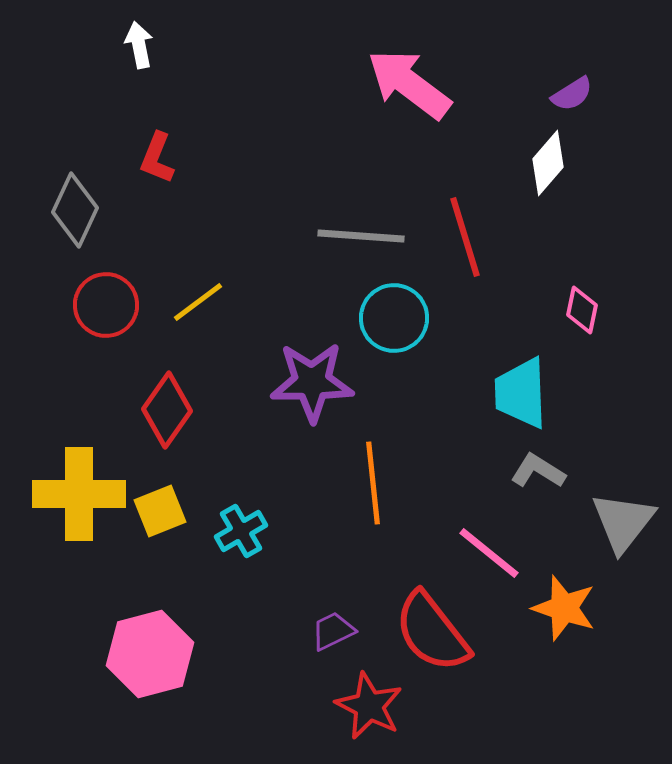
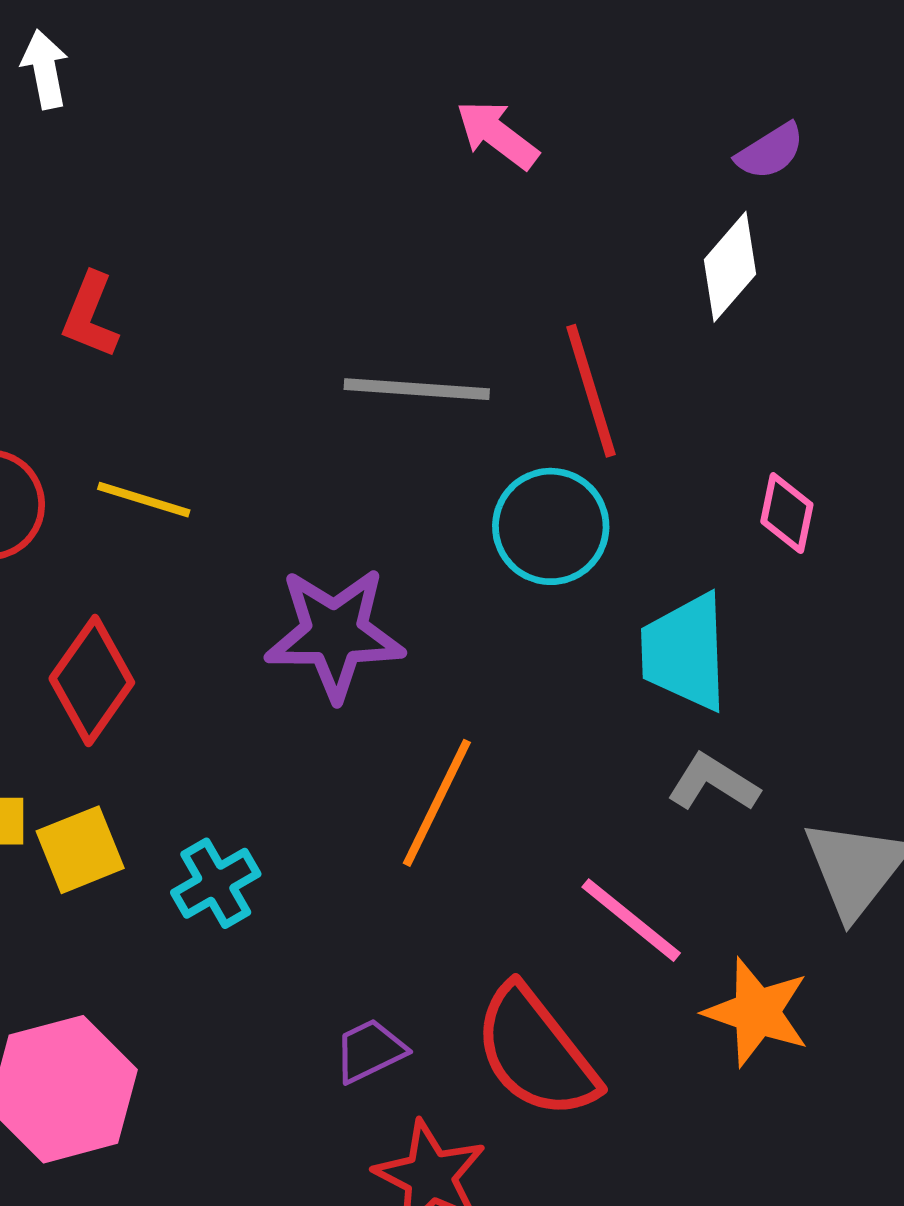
pink arrow: (409, 84) -> (497, 135), size x0.6
red L-shape: (157, 158) -> (90, 315), moved
yellow line: (198, 302) -> (144, 500), turned 54
cyan circle: (394, 318) -> (551, 526), moved
orange line: (373, 483) -> (437, 803), turned 32

